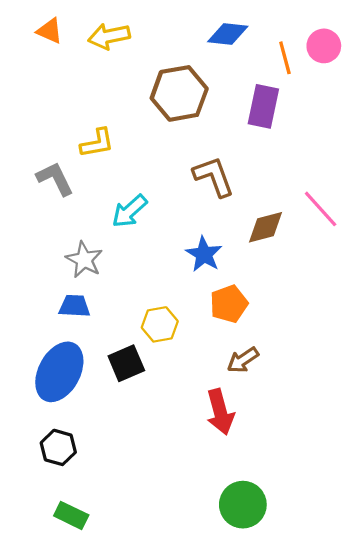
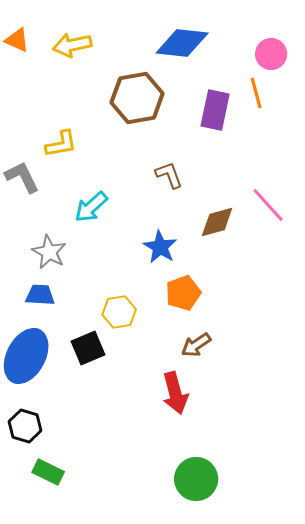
blue diamond: (228, 34) -> (182, 43), size x1.4
orange line: (285, 58) -> (256, 93), moved
brown L-shape: (214, 177) -> (169, 175), size x0.7
green rectangle: (71, 515) -> (48, 472), moved

